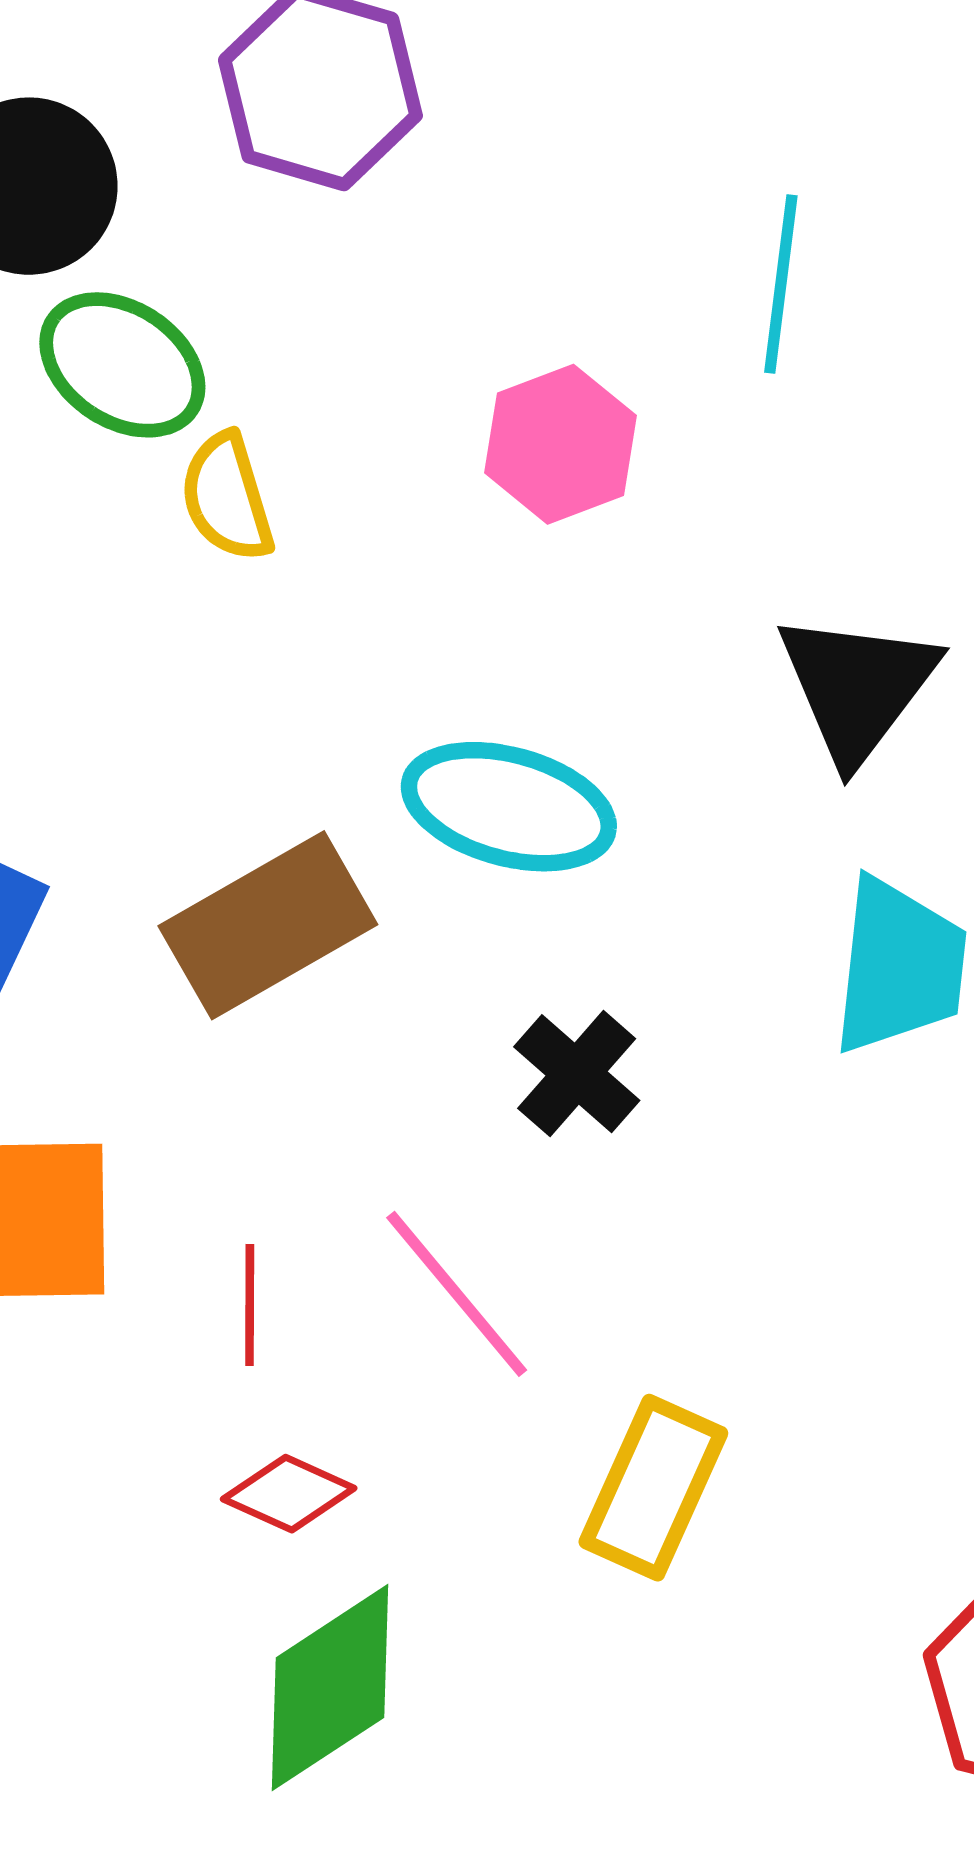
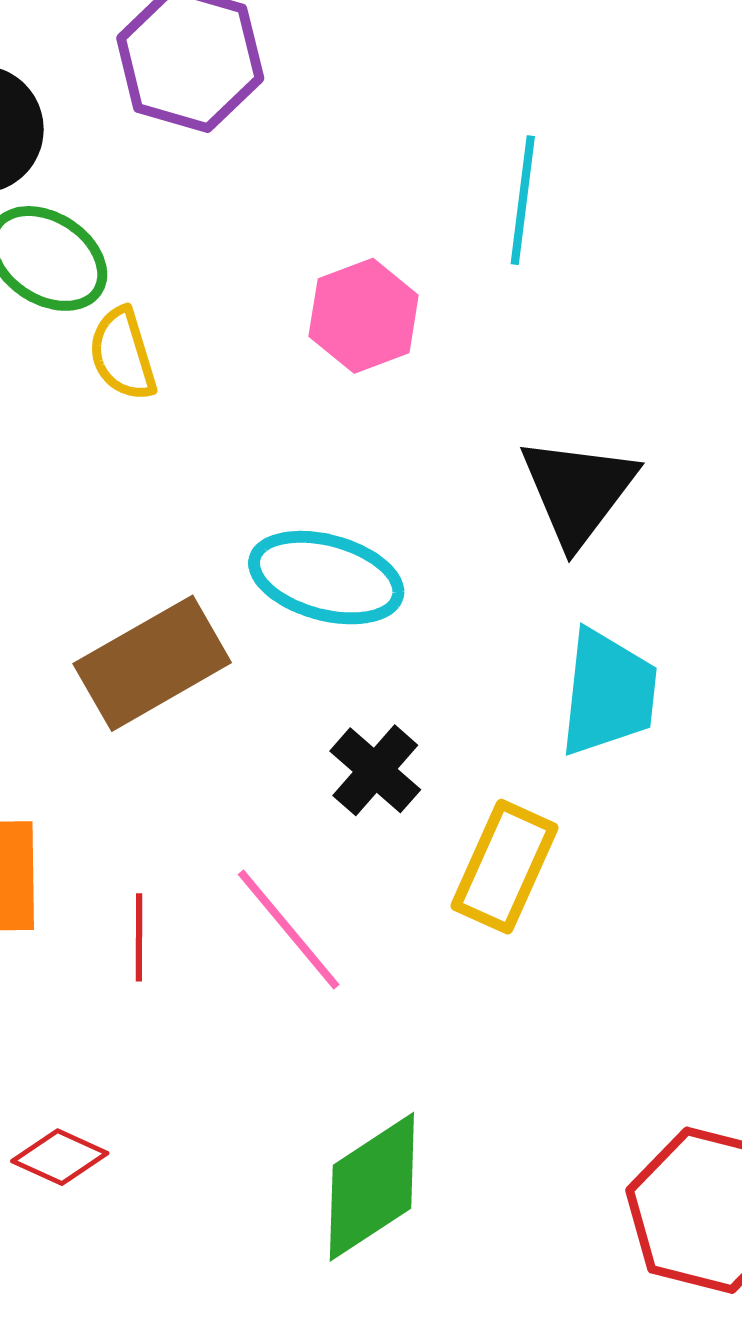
yellow rectangle: (653, 1488) -> (505, 867), moved
red diamond: (289, 1494) -> (60, 1157), moved
green diamond: (330, 1688) -> (372, 1187), moved

